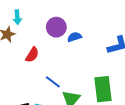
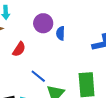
blue semicircle: (74, 37) -> (60, 33), turned -72

